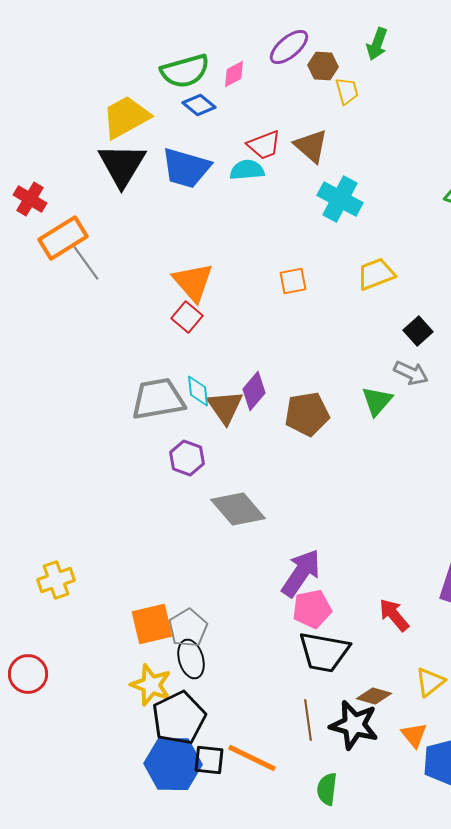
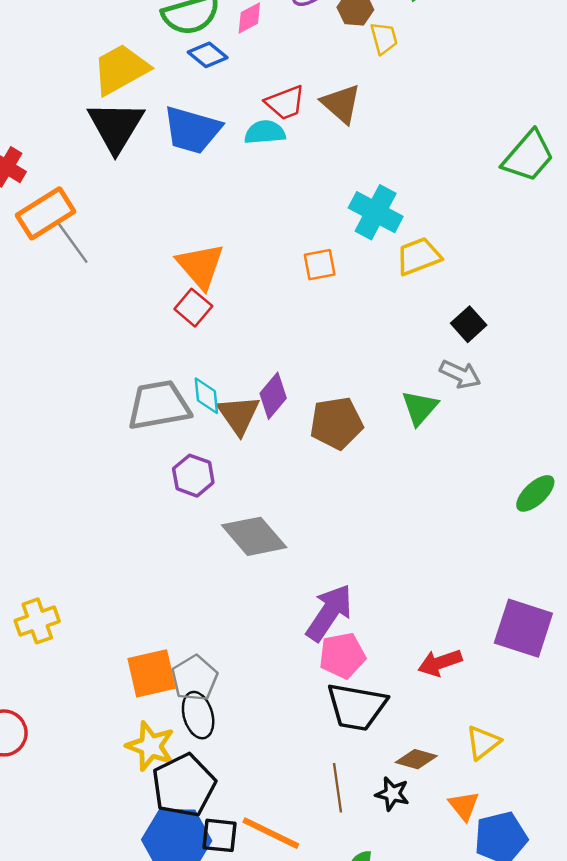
cyan cross: (340, 199) -> (376, 212), moved
red arrow: (394, 615) -> (440, 663), turned -69
black star: (354, 725) -> (392, 794), size x0.6

